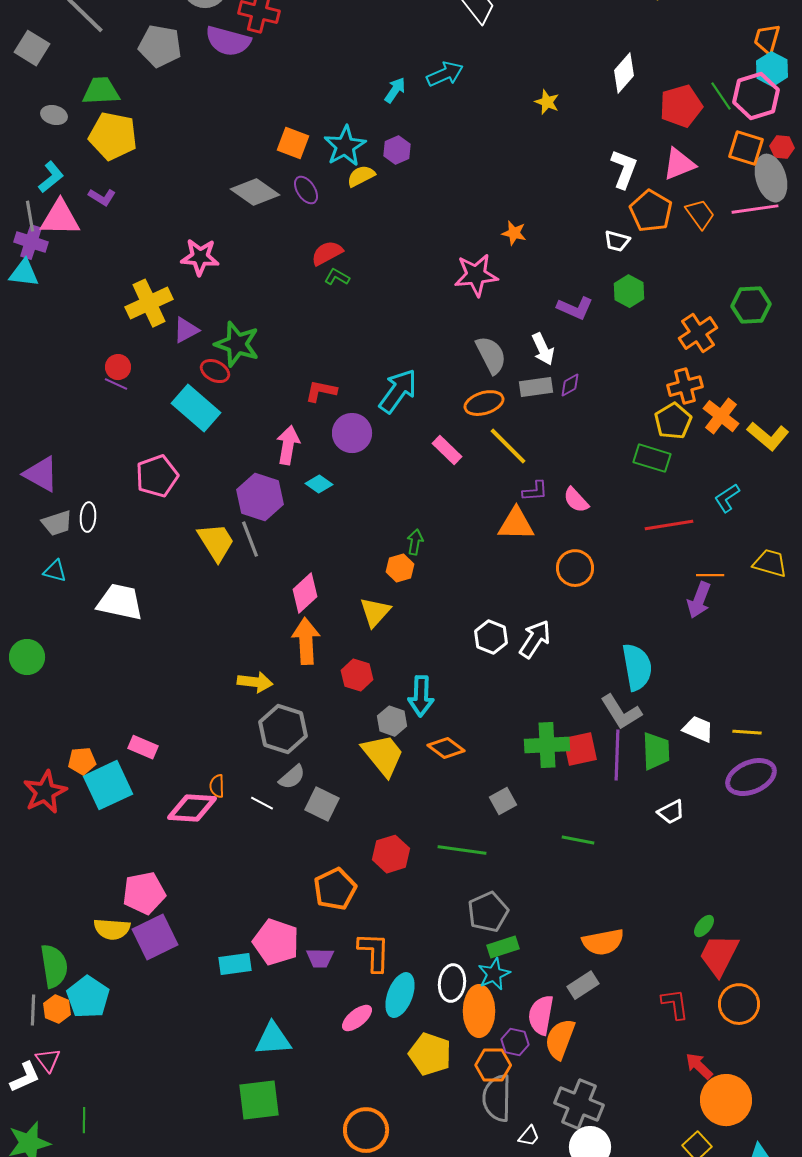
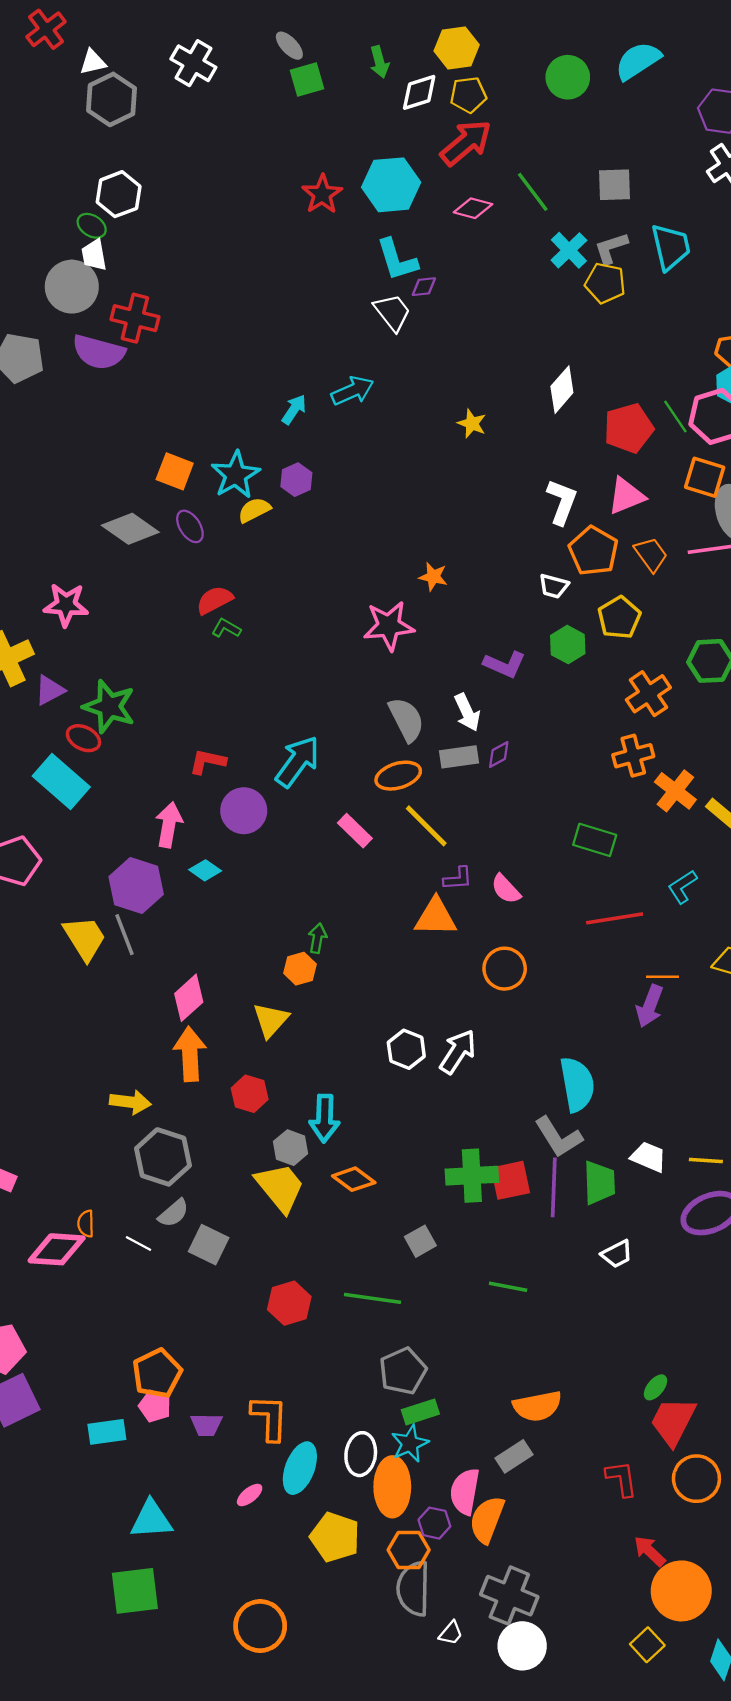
yellow pentagon: (673, 421) -> (619, 618), moved
orange pentagon: (335, 889) -> (157, 1373), moved
pink pentagon: (276, 942) -> (155, 1406), size x0.6
pink ellipse: (357, 1018) -> (250, 1495), size x0.7

